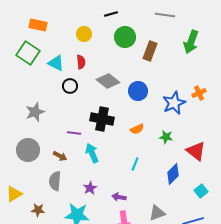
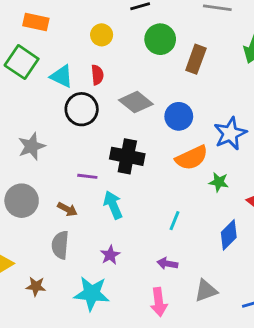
black circle: (70, 86) -> (82, 109), size x1.5
orange semicircle: (137, 129) -> (192, 158), moved, size x1.6
purple arrow: (119, 197) -> (167, 264), moved

